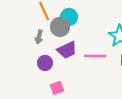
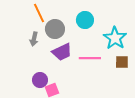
cyan circle: (69, 17) -> (85, 20), moved
purple circle: (45, 63) -> (40, 80), moved

